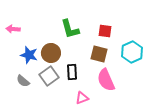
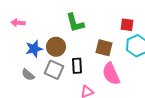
red square: (105, 31) -> (127, 25), moved
blue star: (29, 55) -> (34, 49), turned -30
gray square: (49, 76) -> (54, 70), turned -30

